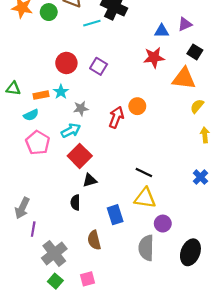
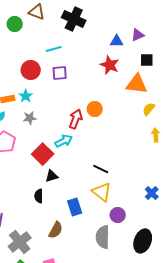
cyan line: (92, 23) -> (54, 49), moved
black square: (195, 52) -> (147, 60), turned -32
red star: (154, 57) -> (110, 65), turned 30
purple square: (99, 66) -> (60, 73), turned -35
gray star: (81, 108) -> (30, 118), moved
cyan arrow: (71, 131) -> (64, 141), moved
blue cross: (200, 177) -> (152, 193), moved
yellow triangle: (145, 198) -> (102, 192), turned 30
brown semicircle: (94, 240) -> (56, 230), turned -138

